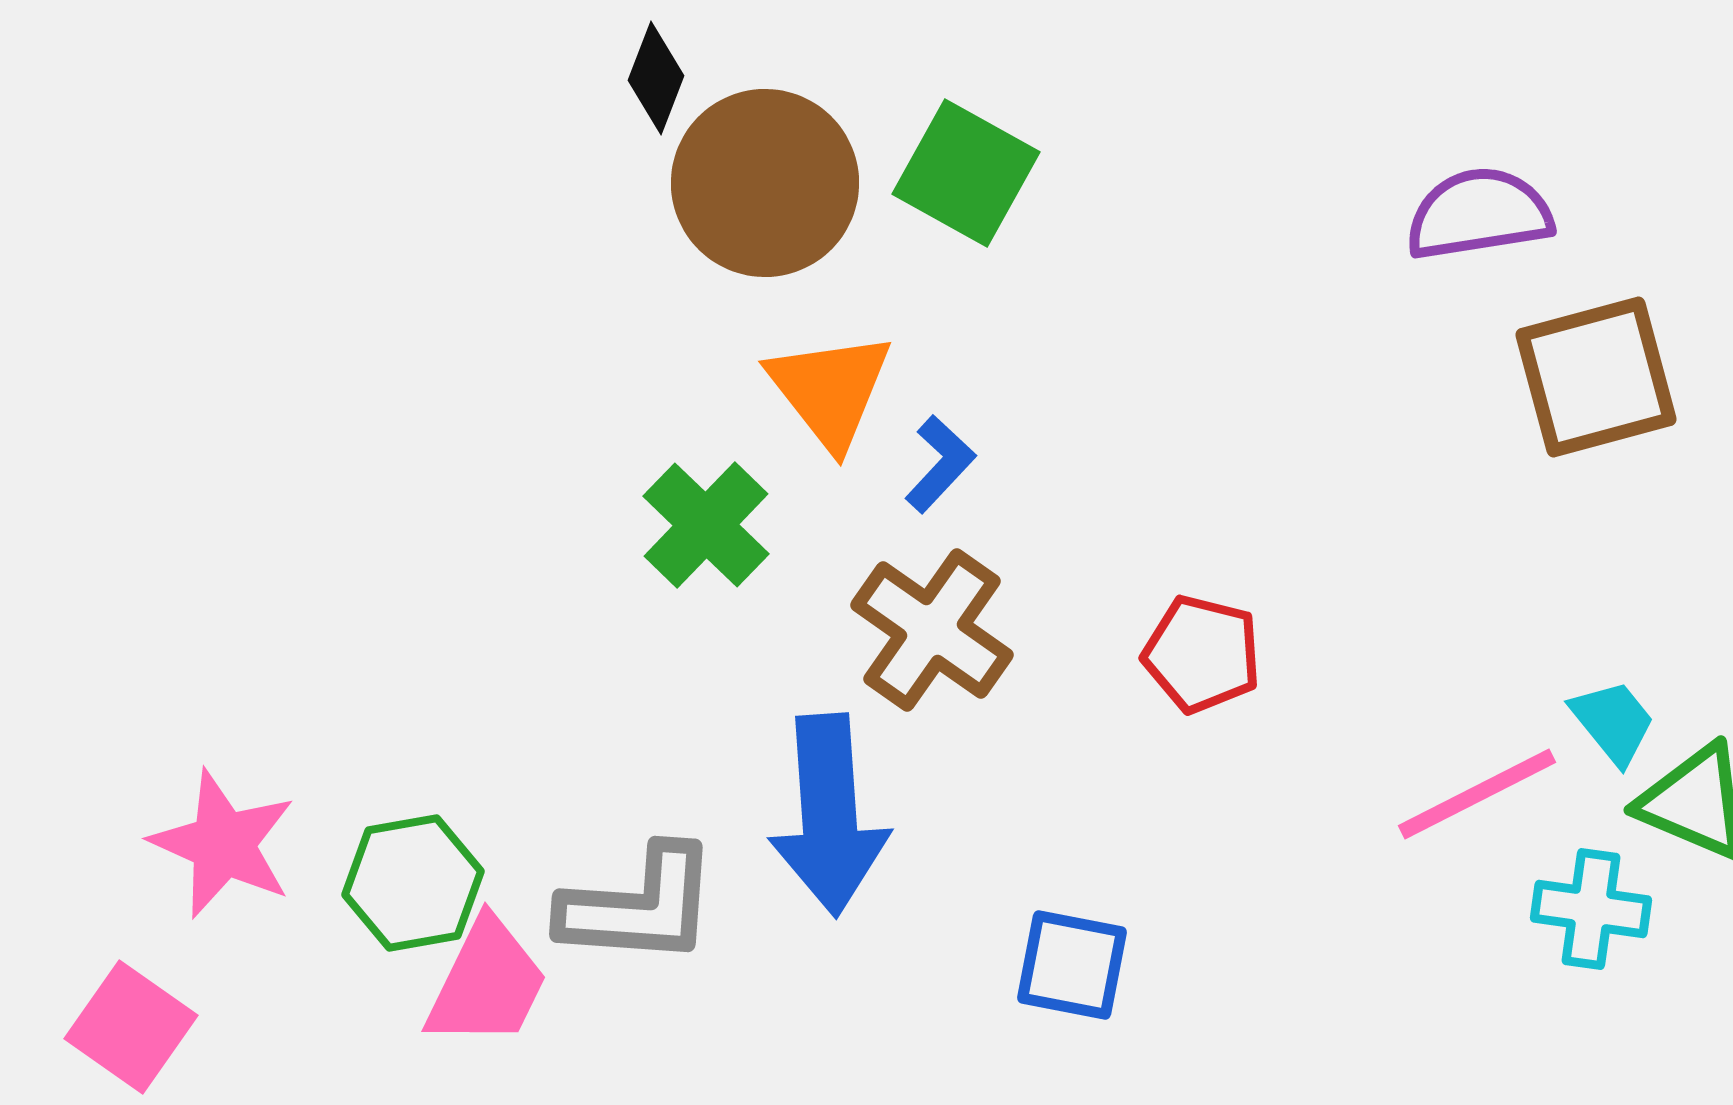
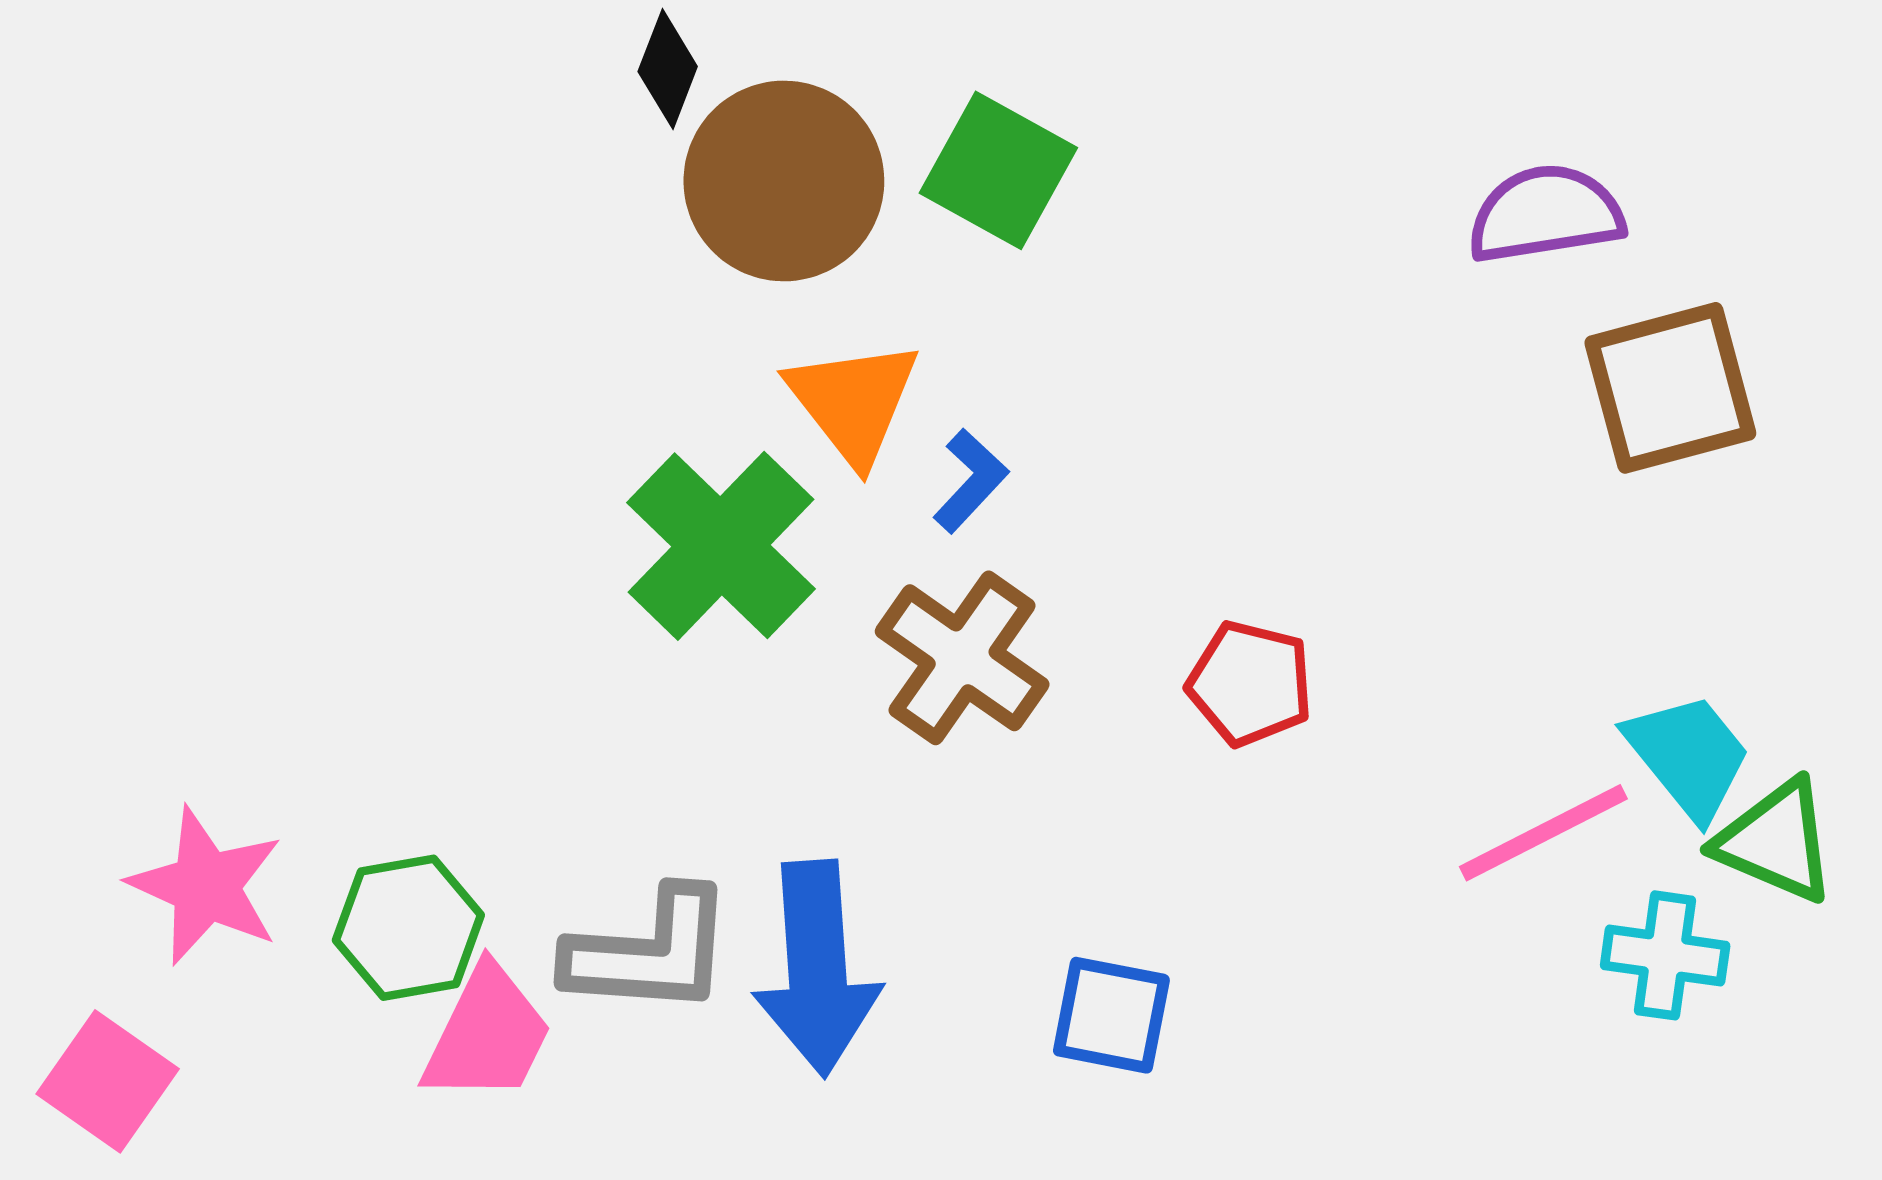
green cross: (706, 525) -> (721, 546), size x1.4
cyan trapezoid: (1613, 722) -> (1688, 756), size x1.4
blue arrow: (829, 815) -> (817, 968), moved

